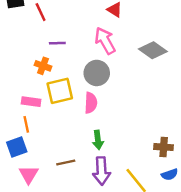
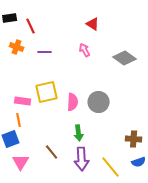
pink arrow: (105, 41) -> (85, 50), size x0.6
orange cross: (43, 66) -> (17, 47), moved
gray circle: (97, 73) -> (99, 102), moved
brown line: (66, 163) -> (52, 152), turned 63

